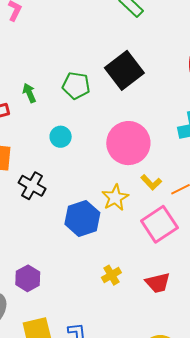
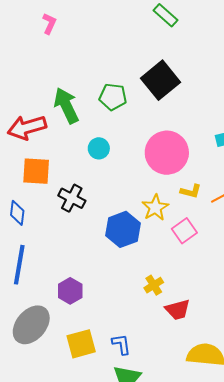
green arrow: (29, 93) -> (66, 106), size x1.8
yellow L-shape: (151, 182) -> (191, 191), turned -30
pink square: (159, 224) -> (184, 231), moved, size x0.7
red trapezoid: (158, 283) -> (178, 310), moved

